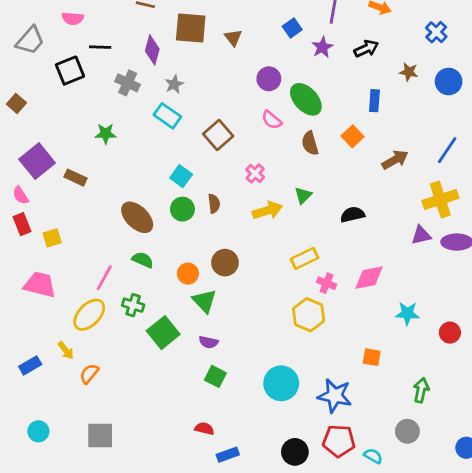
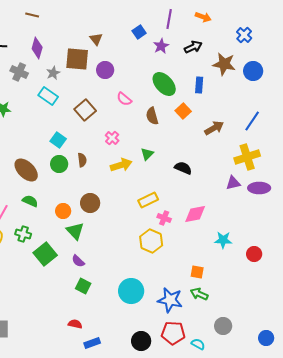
brown square: (191, 28) -> (77, 59), moved
brown star: (409, 72) -> (224, 64), size x1.6
purple circle: (269, 79) -> (105, 70), moved
green ellipse: (306, 99) -> (164, 84), moved
black semicircle: (353, 215) -> (183, 168), turned 36
purple semicircle: (208, 342) -> (78, 261), turned 32
green arrow: (421, 390) -> (199, 294), moved, turned -78

